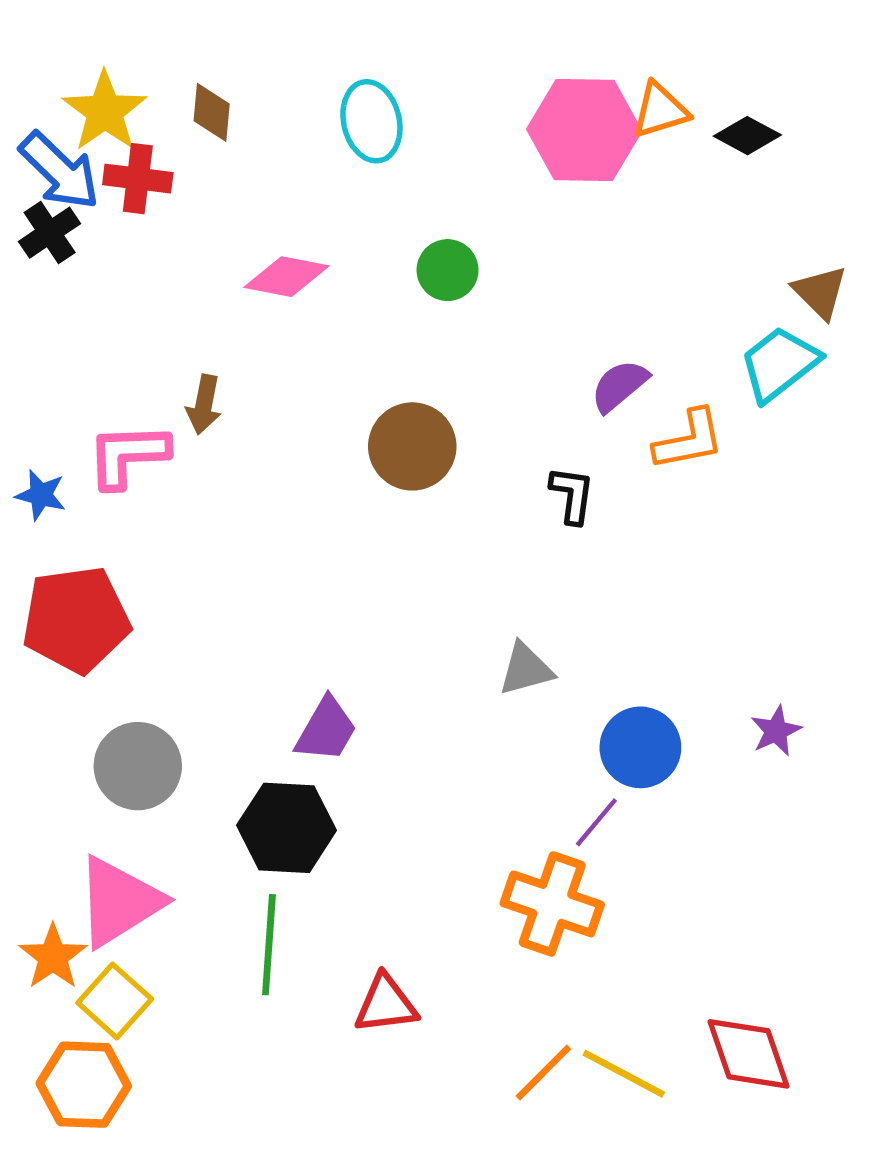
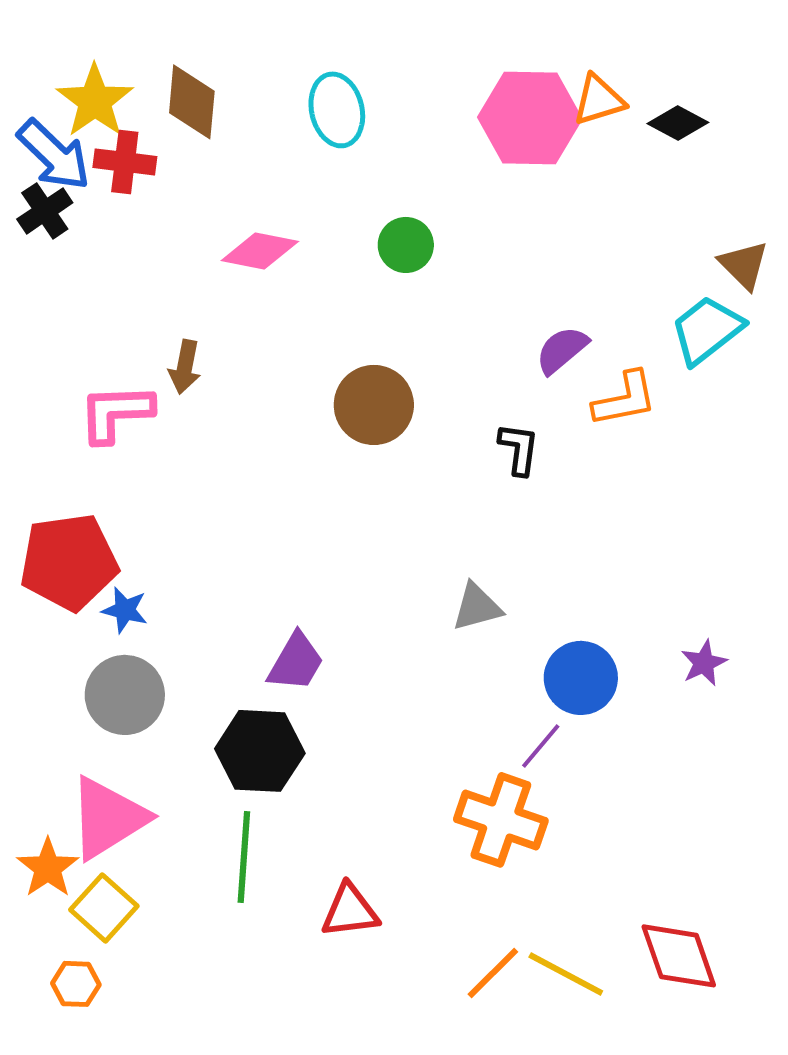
brown diamond: (212, 112) -> (192, 102), size x1.4
blue star: (41, 495) -> (125, 610), moved
orange hexagon: (84, 1085) -> (76, 984), size x0.6

